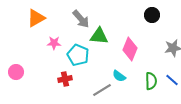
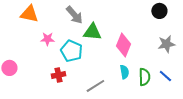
black circle: (152, 15) -> (159, 11), moved
orange triangle: (36, 18) -> (29, 14), turned 42
cyan semicircle: (119, 76) -> (124, 72), moved, turned -136

